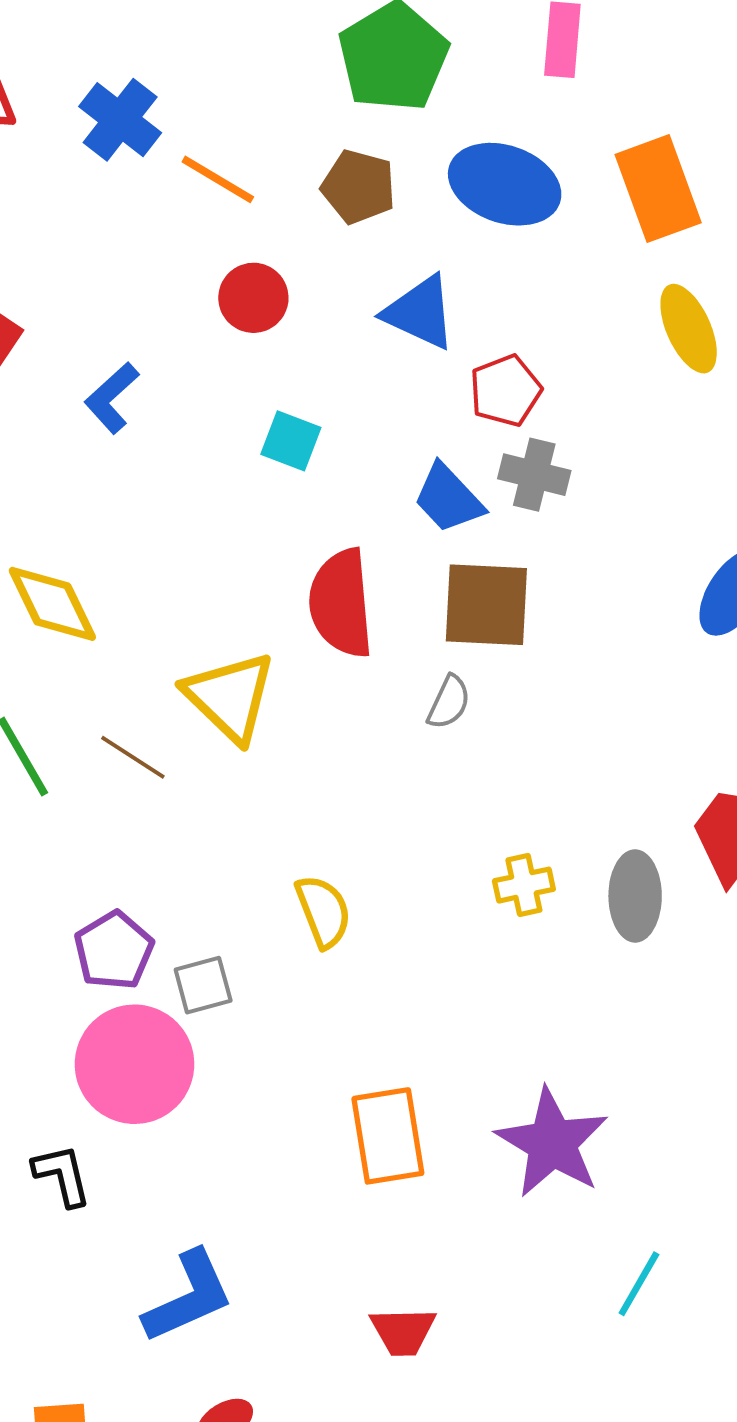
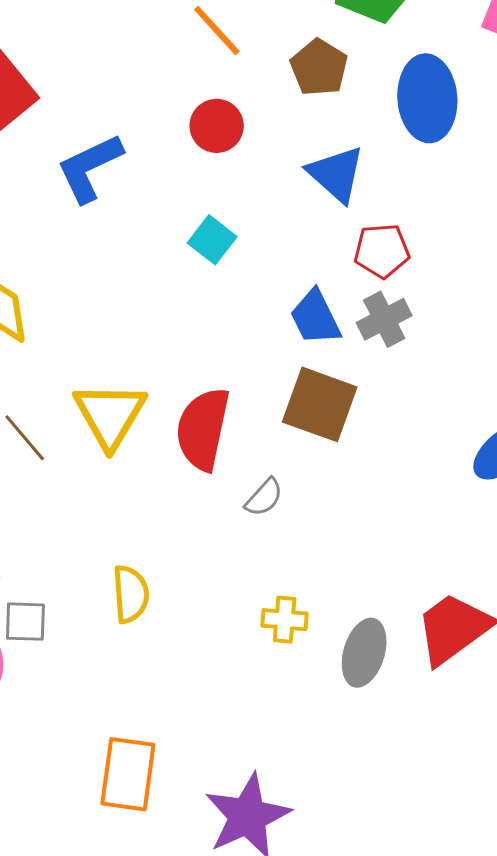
blue ellipse: (505, 184) -> (427, 98), turned 50
blue L-shape: (112, 398) -> (90, 168), size x1.4
gray cross: (534, 475) -> (384, 319), turned 32
red semicircle: (341, 603) -> (203, 429), moved
gray semicircle: (449, 702) -> (264, 497), moved

